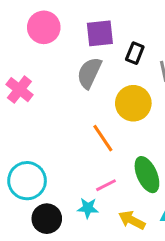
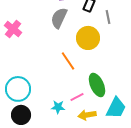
pink line: (106, 185) -> (77, 97), moved
black circle: (47, 219) -> (21, 115), moved
yellow arrow: (132, 220) -> (87, 115), turned -36

